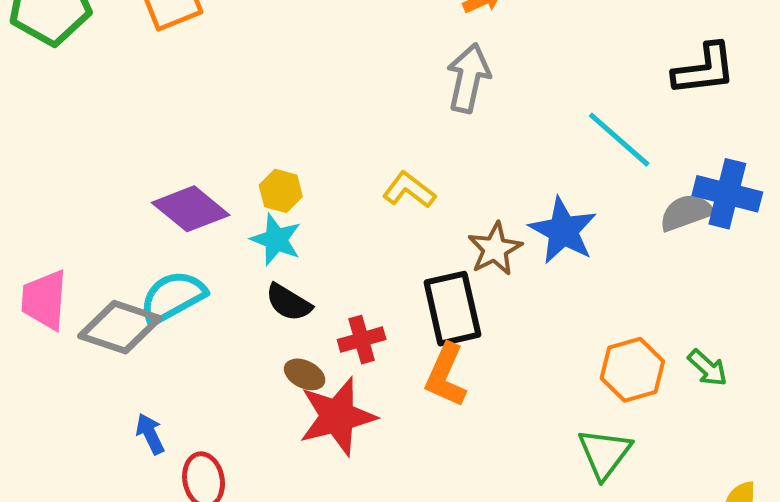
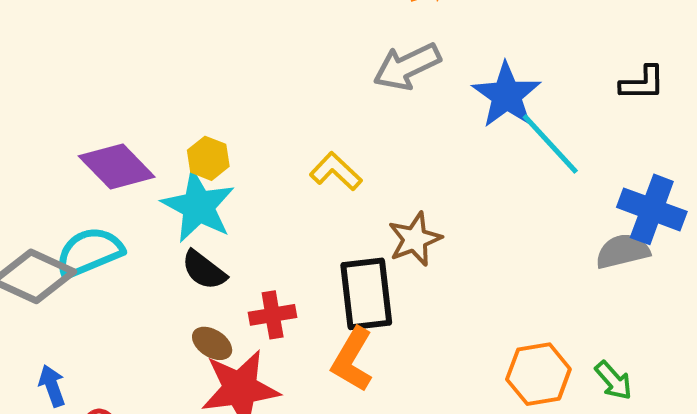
black L-shape: (704, 69) -> (642, 83), size x0.7
gray arrow: (468, 78) -> (407, 67), turned -134
gray semicircle: (686, 212) -> (623, 251), moved
blue star: (563, 231) -> (507, 95), moved
cyan star: (276, 240) -> (198, 206), size x1.4

